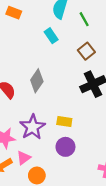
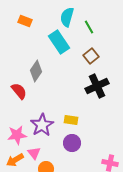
cyan rectangle: (51, 36) -> (59, 42), size x1.6
gray diamond: (37, 81) -> (36, 71), moved
pink triangle: (24, 158) -> (34, 153), turned -32

